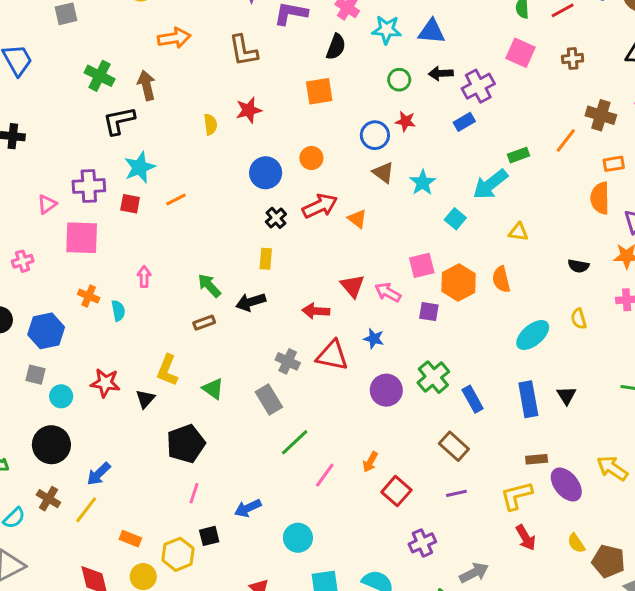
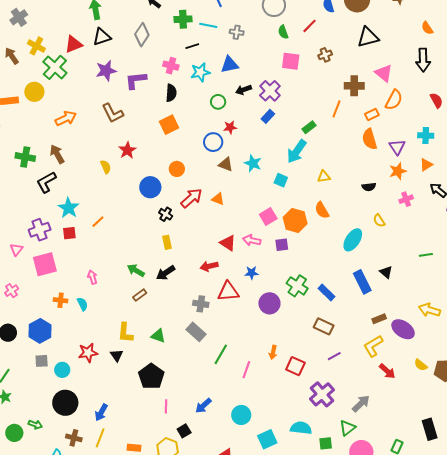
purple cross: (422, 543) -> (322, 394), size x1.4

